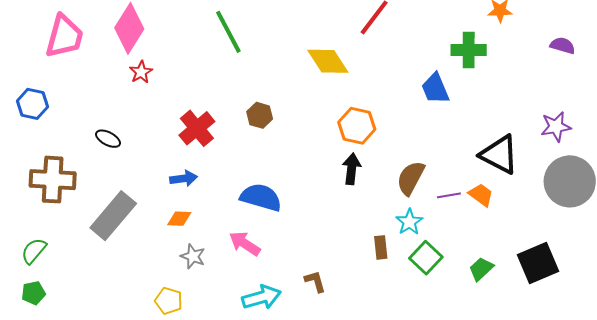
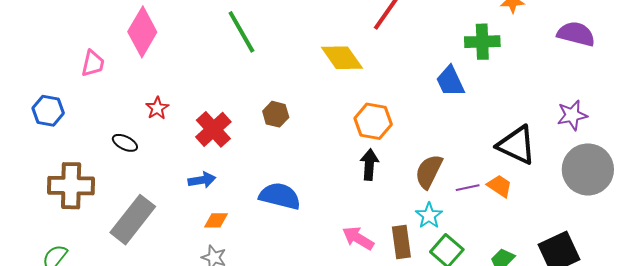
pink trapezoid: (64, 36) -> (93, 63), moved, size x0.6
purple semicircle: (563, 46) -> (576, 34), size x1.5
red star: (141, 72) -> (157, 108), moved
orange diamond: (179, 219) -> (216, 220), moved
pink arrow: (245, 244) -> (358, 238), moved
brown rectangle: (381, 247) -> (401, 242), size x1.4

